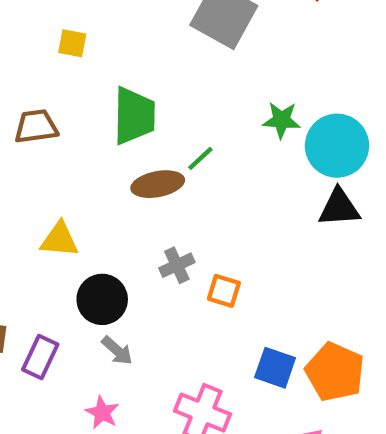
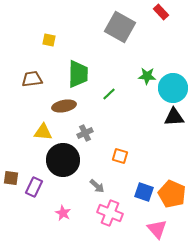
brown ellipse: (158, 184) -> (64, 106), moved
gray cross: (177, 265) -> (85, 133), moved
black circle: (102, 299) -> (63, 160), size x1.4
gray arrow: (117, 351) -> (97, 186), moved

